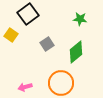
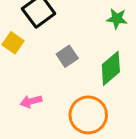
pink arrow: (25, 87) -> (31, 101), moved

